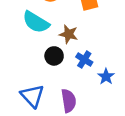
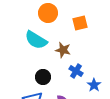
black circle: (54, 56) -> (43, 77), moved

